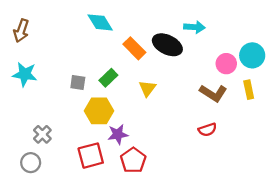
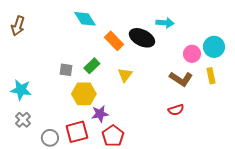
cyan star: (25, 74) -> (21, 90), moved
gray cross: (42, 134) -> (23, 120), moved
gray circle: (31, 163) -> (50, 138), moved

